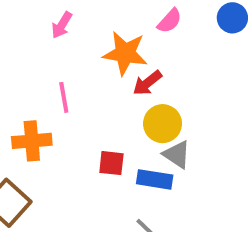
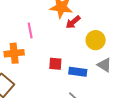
yellow circle: (163, 124) -> (96, 40), moved
gray triangle: (177, 154) -> (104, 65), moved

